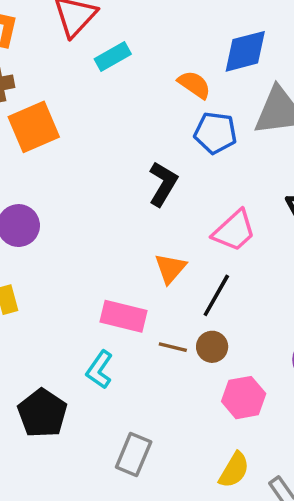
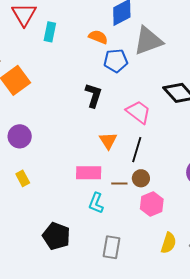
cyan rectangle: (113, 57) -> (50, 32), turned -36
pink trapezoid: (234, 231) -> (138, 112), turned -88
cyan L-shape: (99, 370) -> (96, 203), moved
pink hexagon: (244, 398) -> (152, 204), moved

